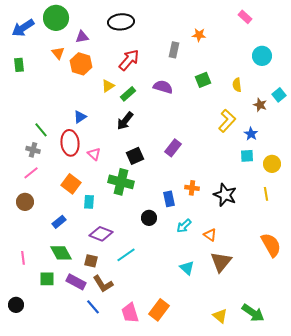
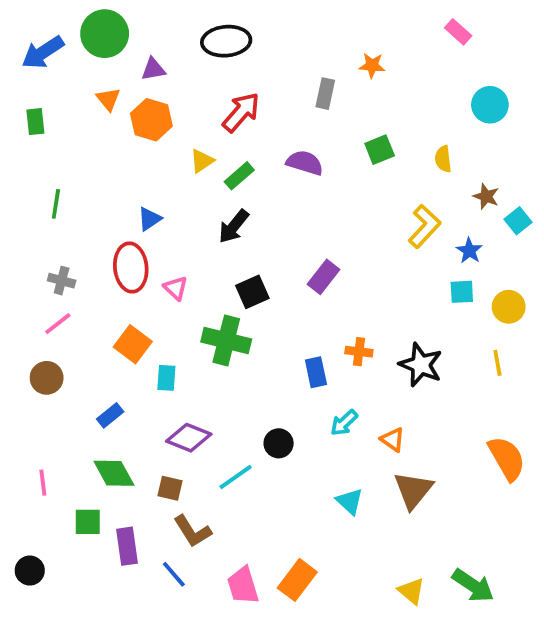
cyan square: (279, 95) -> (518, 221), moved
green line: (41, 130) -> (56, 204), moved, turned 49
black circle: (149, 218) -> (279, 443), moved
purple rectangle: (76, 282) -> (127, 546), moved, turned 54

